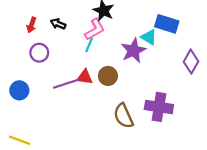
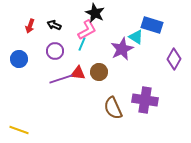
purple circle: (39, 53) -> (55, 51), moved
blue circle: (19, 90) -> (19, 59), moved

